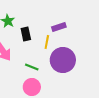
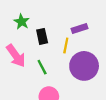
green line: (32, 67) -> (42, 67), moved, turned 40

